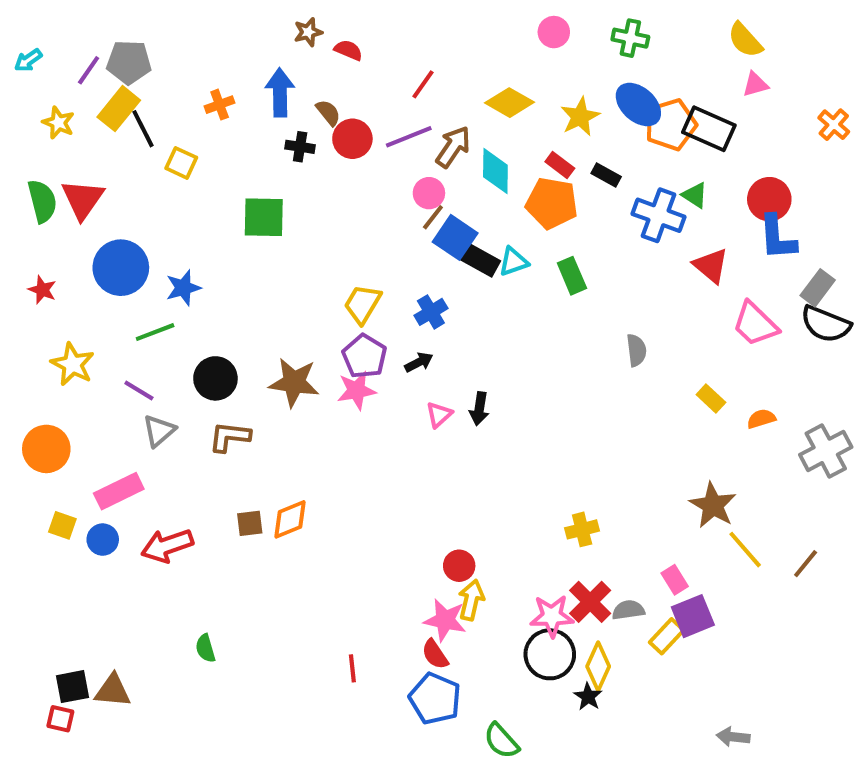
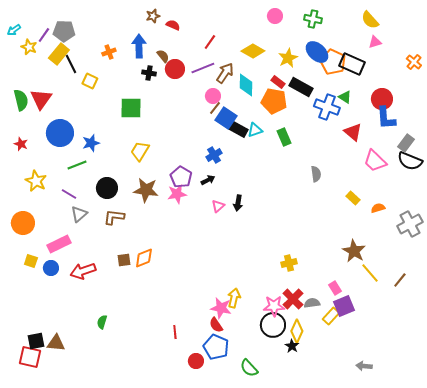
yellow star: (58, 123) -> (29, 47), moved
orange pentagon: (671, 125) -> (333, 62), turned -30
black rectangle: (606, 175) -> (301, 87), size x1.6
yellow trapezoid: (362, 304) -> (140, 151), moved
red circle: (459, 566) -> (196, 361), moved
green semicircle: (205, 648) -> (102, 322), turned 32
red square: (60, 719) -> (30, 357), size x1.6

